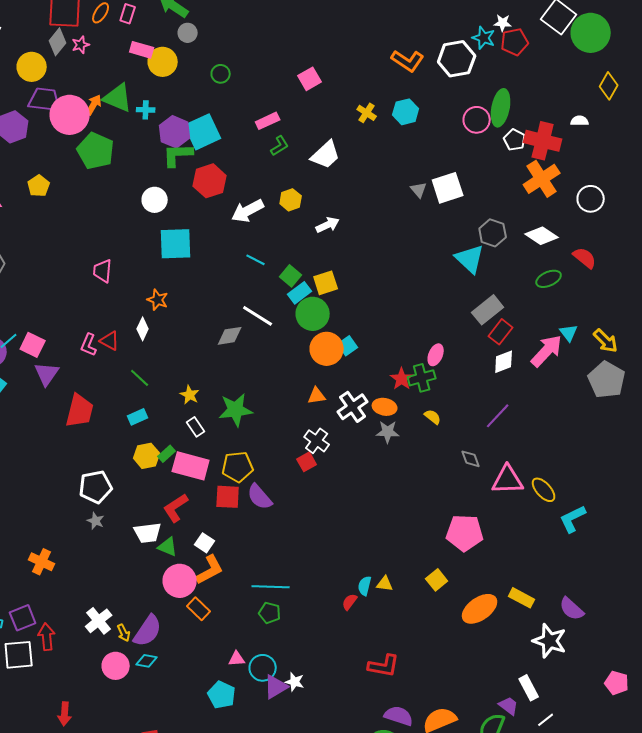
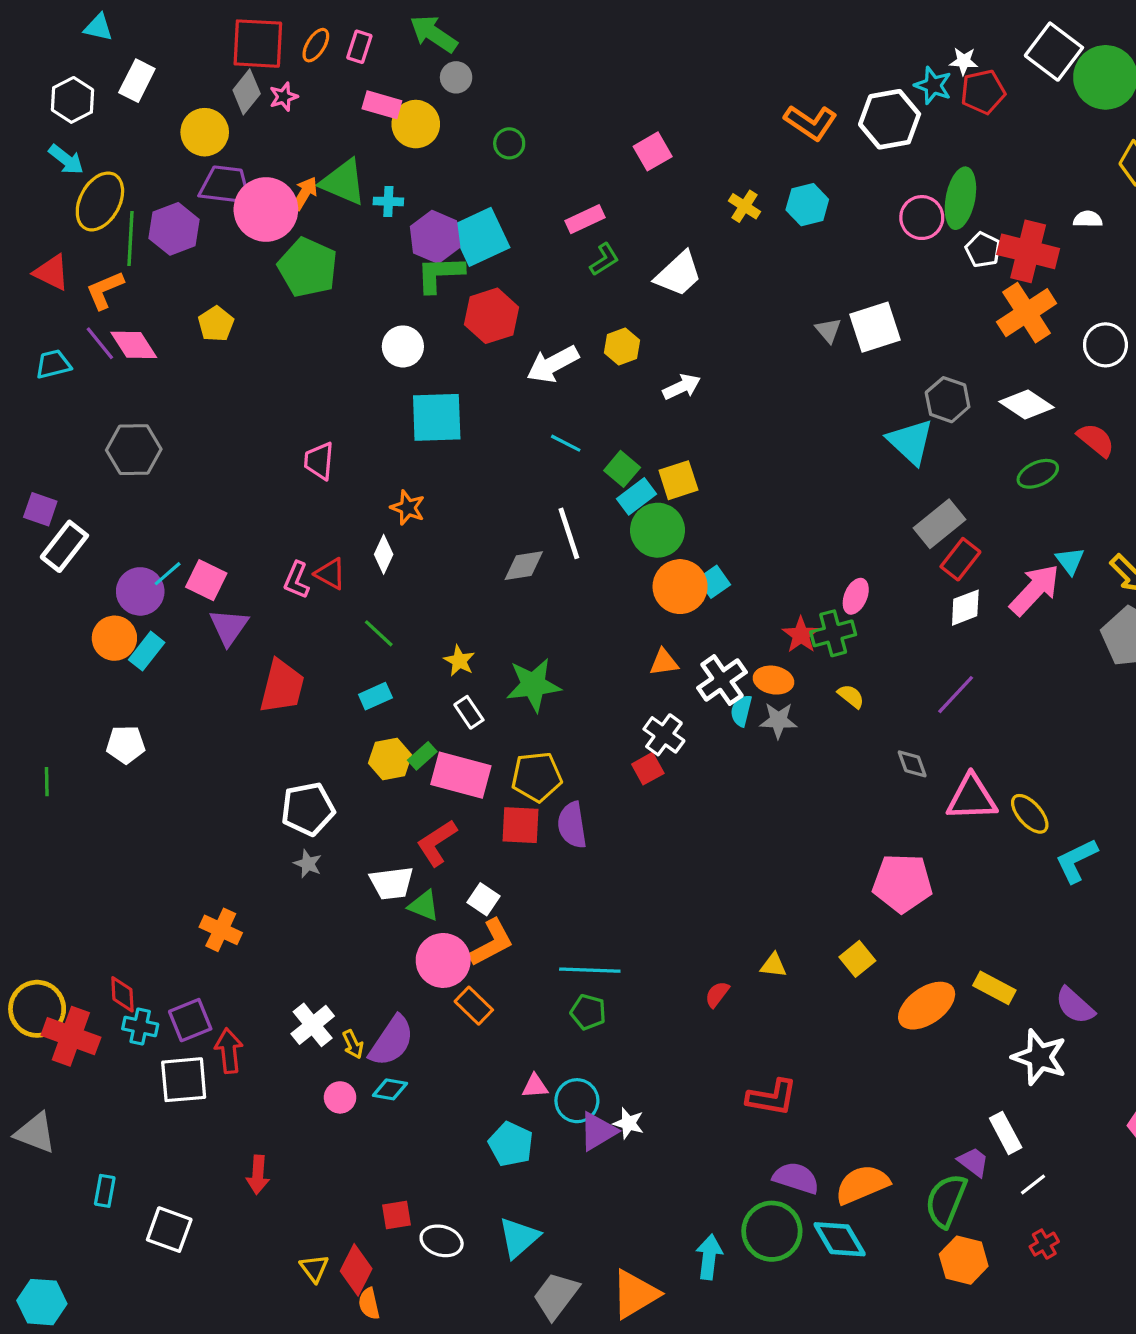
white line: (258, 316) -> (569, 533), turned 40
purple semicircle: (260, 497) -> (572, 825), turned 32
cyan semicircle: (365, 586) -> (741, 711), moved
pink circle: (116, 666) -> (340, 1097), size x0.7

